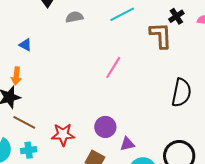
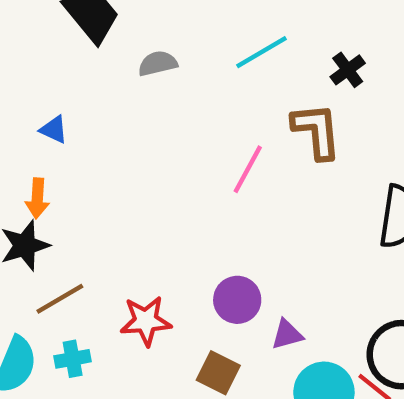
black cross: (176, 16) -> (348, 70), moved
brown L-shape: (161, 35) -> (317, 131), moved
brown line: (24, 122) -> (60, 299), turned -55

